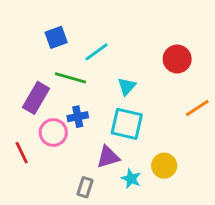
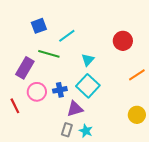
blue cross: (78, 117) -> (60, 90), moved
cyan square: (127, 124) -> (88, 86), turned 30
yellow circle: (164, 166) -> (137, 115), moved
cyan star: (131, 179) -> (86, 131), moved
gray rectangle: (85, 187) -> (67, 130), moved

